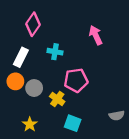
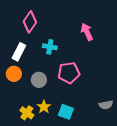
gray circle: (34, 88) -> (39, 80), moved
yellow cross: (57, 99) -> (27, 113), moved
yellow star: (30, 124) -> (44, 107), moved

